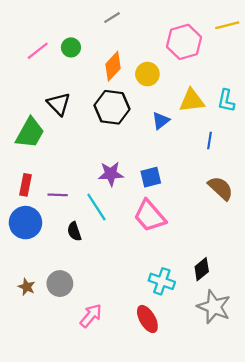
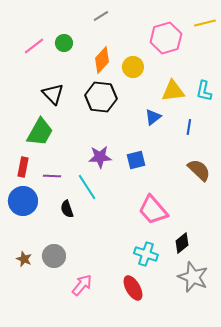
blue triangle: (161, 121) -> (153, 117), moved
green trapezoid: (30, 133) -> (40, 132), moved
pink trapezoid: (150, 216) -> (153, 210), moved

